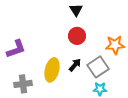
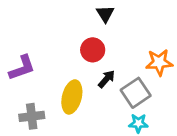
red circle: (77, 36) -> (93, 50), moved
black arrow: (75, 65) -> (107, 79), moved

